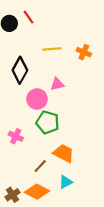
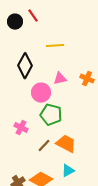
orange cross: (84, 52) -> (87, 79), moved
brown line: (40, 166) -> (44, 146), moved

